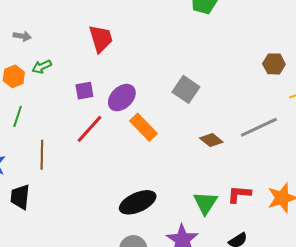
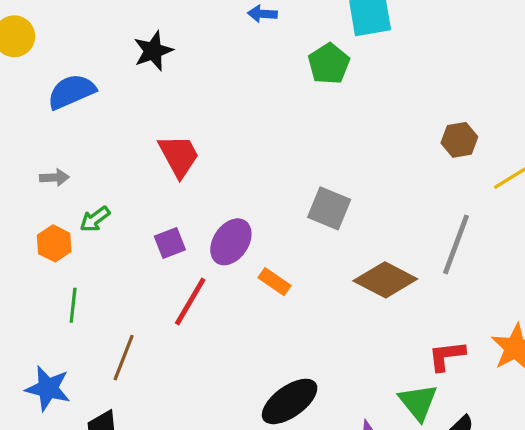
orange rectangle: (143, 127) -> (274, 282), size x0.7
gray line: (259, 127) -> (456, 244), turned -33
brown diamond: (211, 140) -> (385, 280), size x1.6
brown line: (42, 155) -> (124, 358), turned 32
green triangle: (205, 203) -> (418, 402), moved

